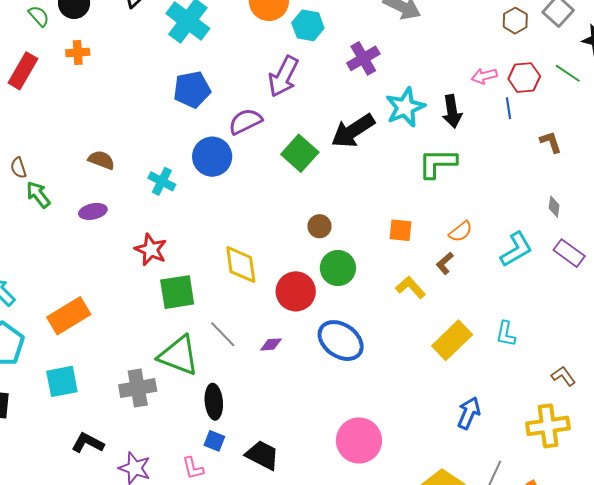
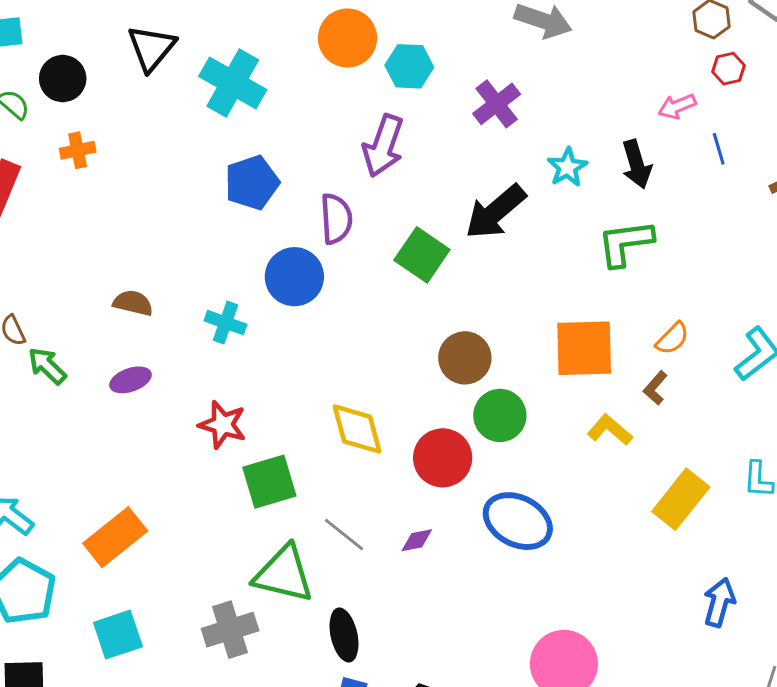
red hexagon: (524, 78) -> (728, 69), moved, size x0.7
cyan star: (405, 107) -> (567, 167), size x0.7
purple semicircle: (245, 121) -> (336, 219), turned 120
brown circle: (319, 226) -> (465, 358), size x1.5
orange square: (400, 230) -> (584, 348), size x1.8

